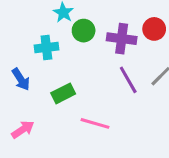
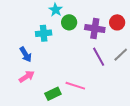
green rectangle: (63, 93) -> (53, 94), moved
pink arrow: (23, 129) -> (27, 77), moved

